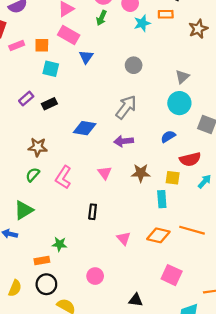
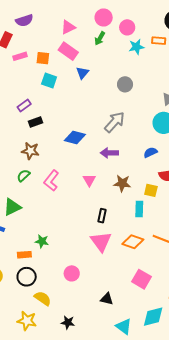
black rectangle: (49, 104) -> (35, 122), moved
black rectangle: (93, 212) -> (102, 216), moved
pink triangle: (124, 238) -> (101, 242), size x1.6

